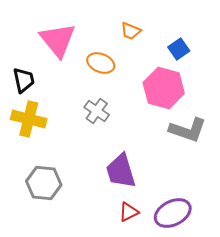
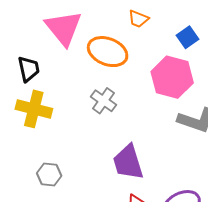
orange ellipse: (101, 63) -> (108, 52), size x1.4
gray hexagon: (44, 183) -> (49, 175), size x0.7

